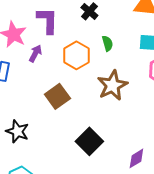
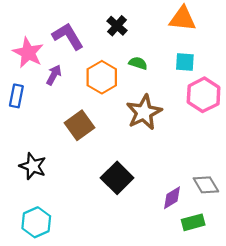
purple L-shape: (47, 20) -> (68, 36), turned -32
green semicircle: (107, 43) -> (138, 63), turned -56

